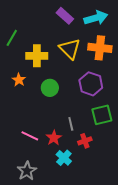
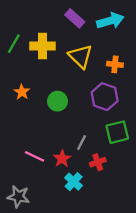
orange cross: (100, 48) -> (115, 64), moved, size x0.6
yellow cross: (37, 56) -> (43, 46), moved
gray line: (71, 124) -> (82, 143), turned 40
gray star: (27, 171) -> (18, 197), moved, turned -30

